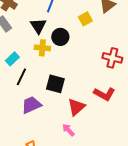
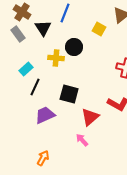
yellow square: (85, 19) -> (99, 29), turned -32
black triangle: (38, 26) -> (43, 28), moved

